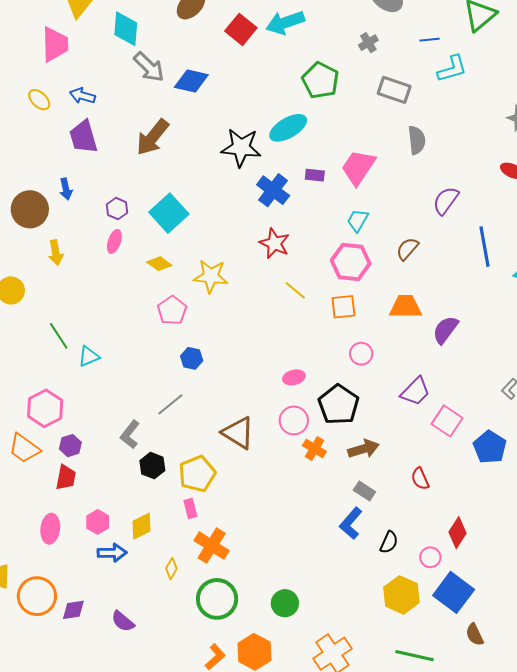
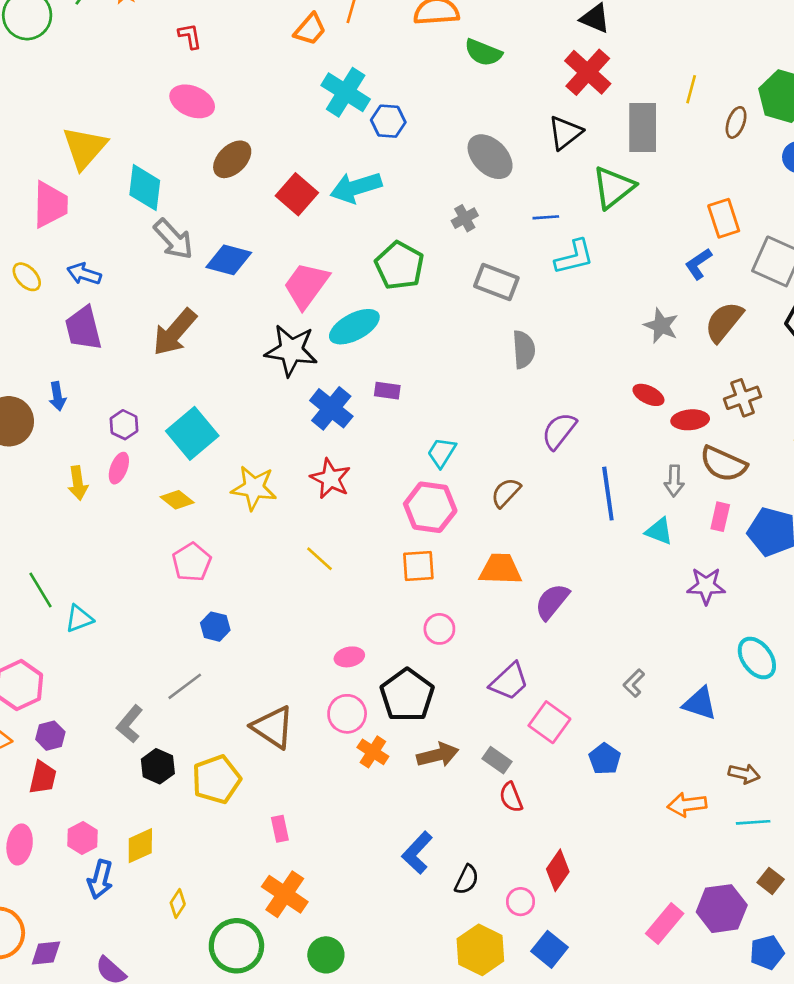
pink trapezoid: (358, 167) -> (306, 285), moved
yellow arrow: (56, 253) -> (78, 483), moved
yellow star: (211, 276) -> (254, 488), moved
yellow line: (295, 290) -> (319, 559), moved
blue pentagon: (490, 447) -> (605, 759), size x0.7
gray rectangle: (364, 491) -> (497, 760), moved
pink rectangle: (190, 509) -> (280, 829), moved
orange cross: (212, 546) -> (285, 894), moved
blue arrow: (112, 553) -> (100, 879), turned 104
blue square: (454, 592) -> (550, 949), size x0.7

